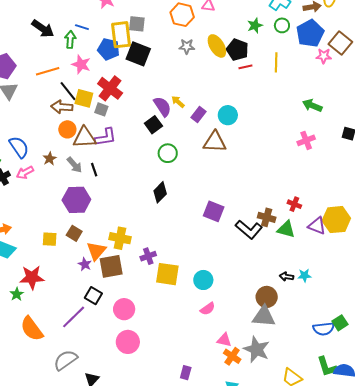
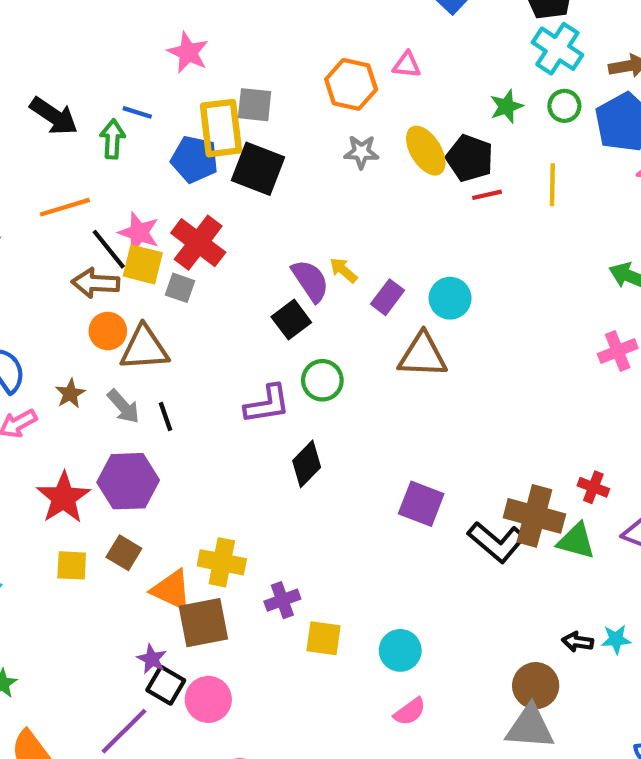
pink star: (81, 64) -> (139, 233), moved
purple L-shape: (106, 137) -> (267, 404), moved
brown cross: (267, 217) -> (534, 516), size x1.5
orange triangle: (96, 251) -> (171, 590), turned -45
purple star: (85, 264) -> (152, 659), moved
yellow square: (167, 274) -> (323, 638), size x0.7
red star: (32, 277) -> (63, 498), moved, turned -30
pink circle: (124, 309) -> (208, 699), moved

